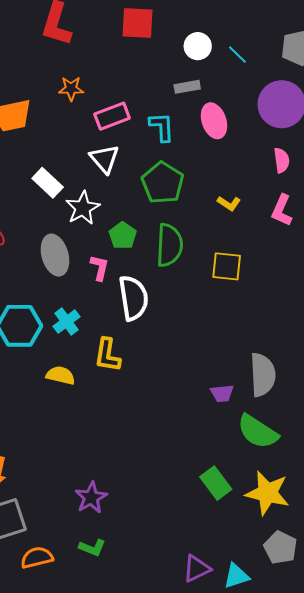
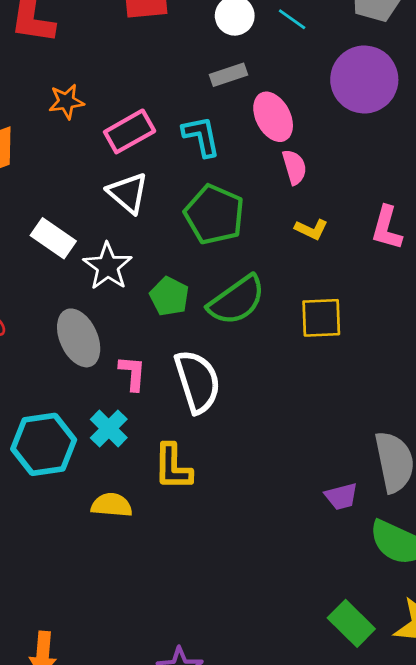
pink semicircle: (282, 160) -> (294, 167), moved
green semicircle: (169, 245) -> (237, 300), turned 60
pink L-shape: (100, 268) -> (132, 373), moved

